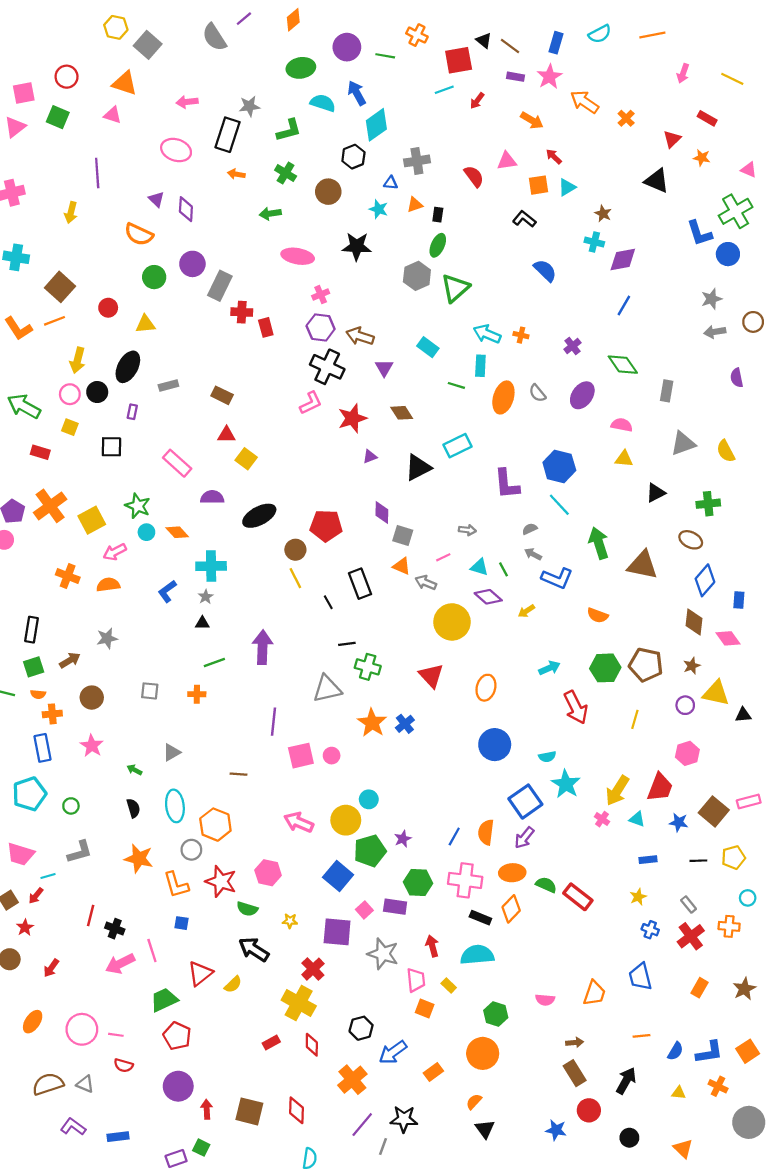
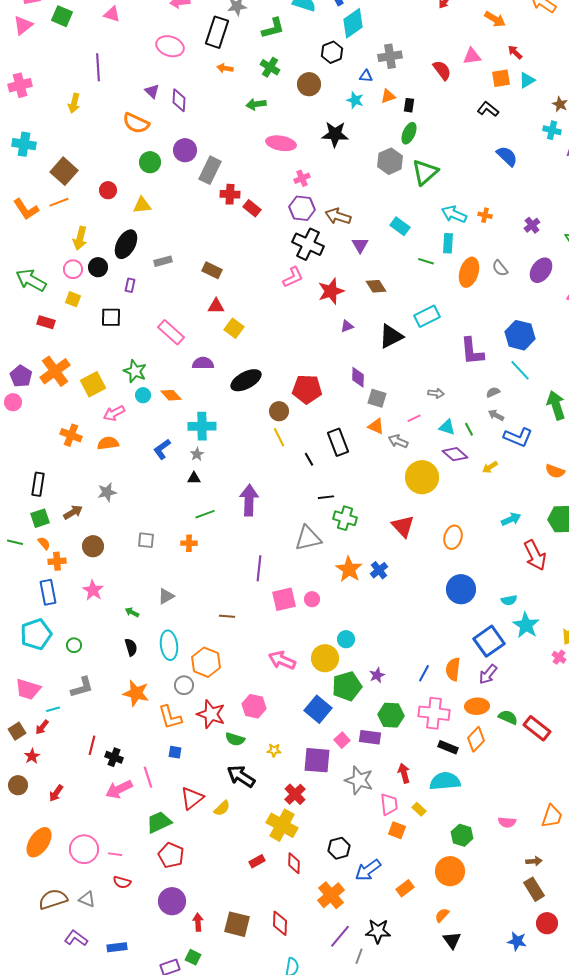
red rectangle: (266, 327) -> (252, 208), turned -36
orange semicircle: (38, 694) -> (44, 543), turned -136
orange ellipse: (33, 1022) -> (39, 842), size x1.4

